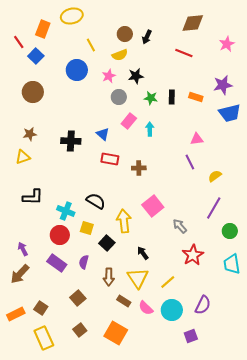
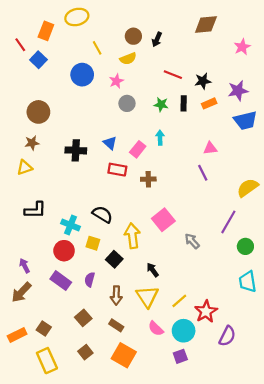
red line: (184, 53) -> (173, 75), moved
black star: (136, 76) -> (203, 81), moved
brown circle: (33, 92) -> (38, 112), moved
orange rectangle: (196, 97) -> (209, 103), turned -40
pink rectangle: (129, 121) -> (138, 149), moved
yellow semicircle: (215, 176) -> (248, 188), moved, size x1.5
red star: (193, 255) -> (206, 312), moved
brown rectangle: (124, 301) -> (116, 325), moved
purple semicircle: (203, 305) -> (227, 336), moved
purple square: (191, 336) -> (180, 356), moved

